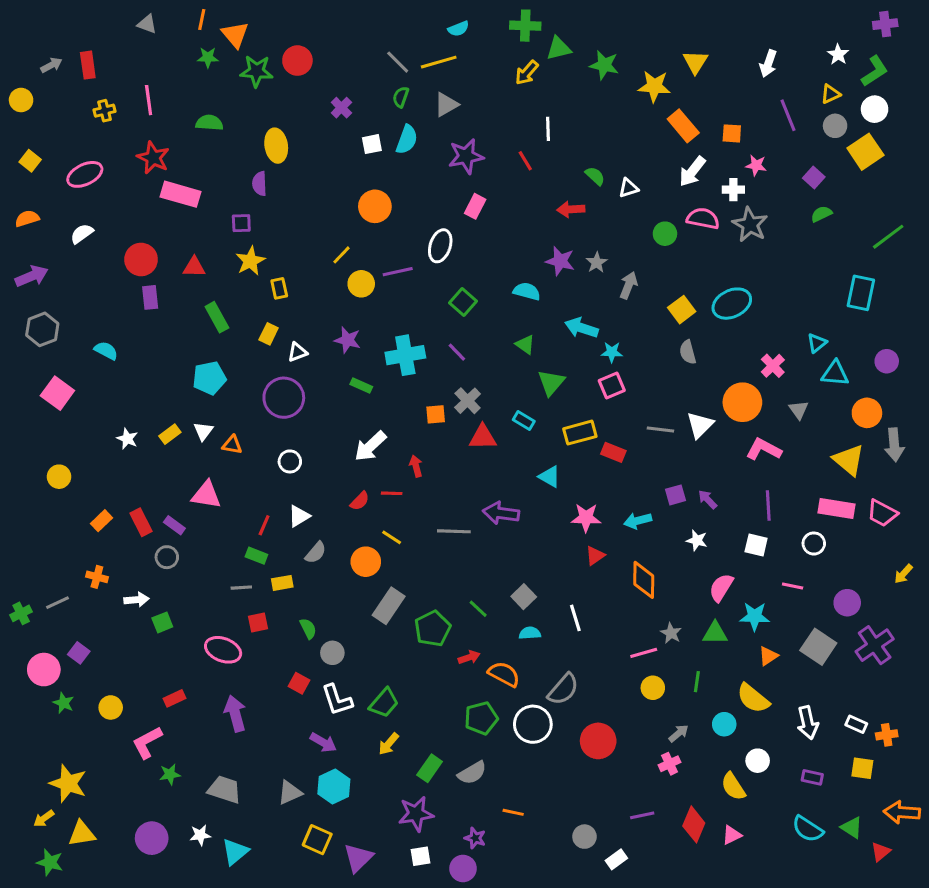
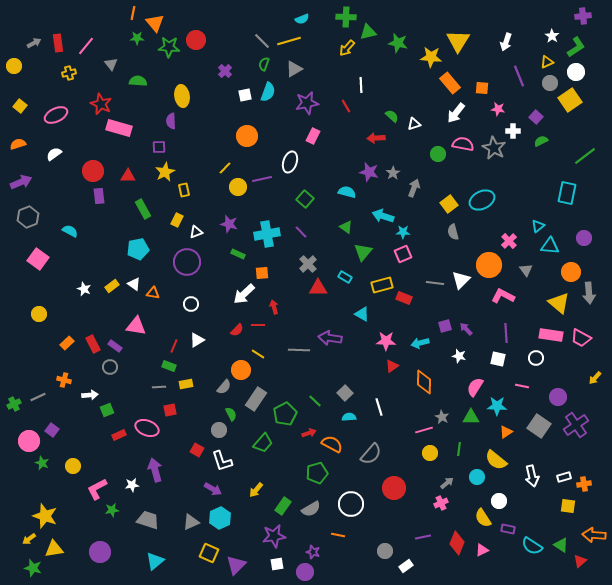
gray triangle: (147, 24) -> (111, 64), moved, turned 32
yellow triangle: (695, 62) -> (458, 41), size x1.4
pink line: (149, 100) -> (86, 46), moved, turned 48
white cross: (733, 190) -> (513, 131), moved
orange square: (436, 414) -> (262, 273), moved
white triangle: (203, 431) -> (134, 284), turned -32
gray semicircle: (316, 553) -> (224, 387), moved
green semicircle: (308, 629) -> (231, 414), moved
red rectangle: (174, 698) -> (119, 435), moved
green trapezoid: (384, 703) -> (263, 443), moved
white circle: (533, 724) -> (351, 504), moved
white rectangle: (856, 724) -> (564, 477), turned -40
purple rectangle: (812, 777) -> (508, 529), moved
white star: (200, 835) -> (132, 485), moved

